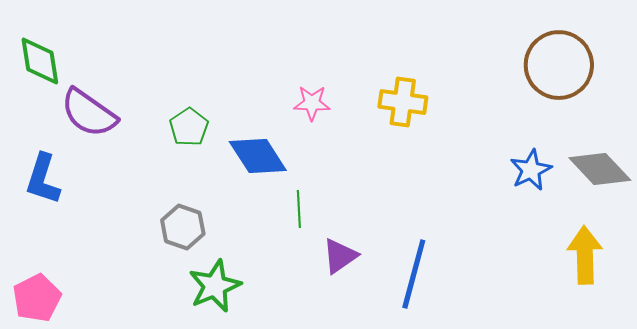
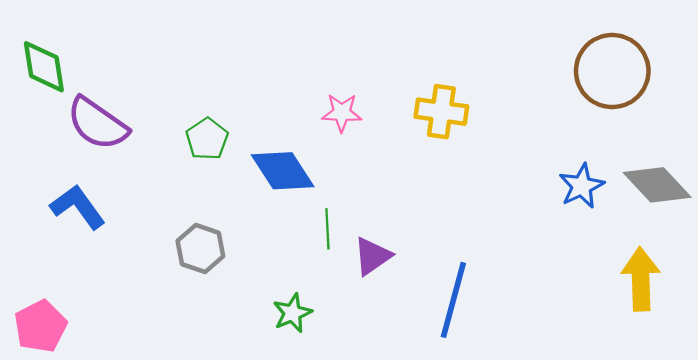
blue L-shape: (43, 179) -> (78, 207), moved, turned 126
purple triangle: (340, 256) -> (372, 256), moved
green star: (215, 286) -> (292, 313), moved, size x0.7

